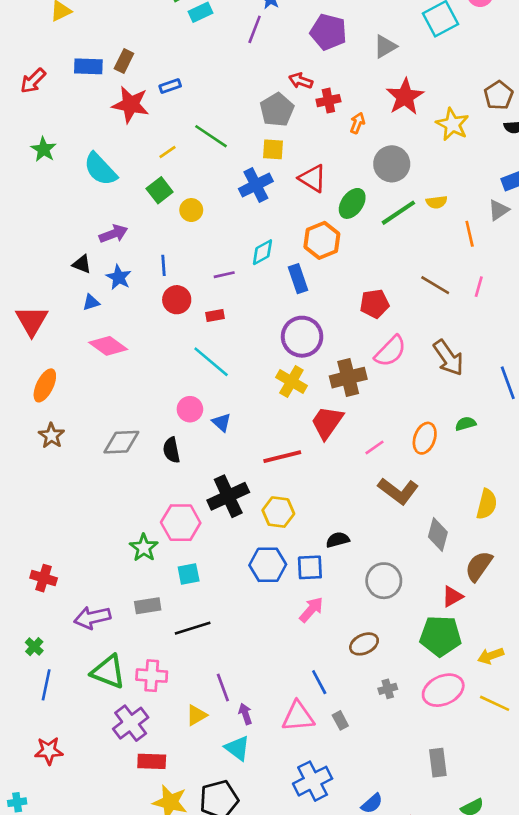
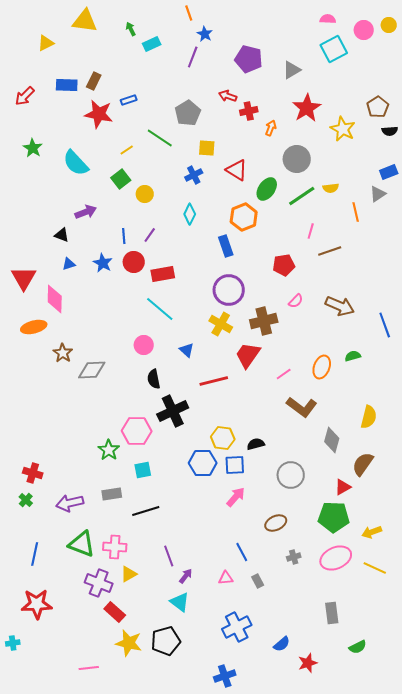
gray pentagon: (277, 110) -> (188, 113), moved
blue cross: (256, 185) -> (194, 175), size x0.7
cyan diamond: (262, 252) -> (190, 214), moved, turned -35
purple line: (224, 275) -> (150, 235), moved, turned -42
blue star: (119, 277) -> (103, 263), moved
brown line: (435, 285) -> (330, 251), turned -50
pink line: (479, 287) -> (311, 231), moved
red rectangle: (215, 316) -> (163, 274), size x1.6
pink diamond: (108, 346) -> (55, 299), moved, turned 56
pink semicircle: (390, 351) -> (296, 301), size x0.6
brown arrow: (448, 358) -> (340, 306), turned -32
orange ellipse: (45, 385) -> (34, 327), turned 50
blue triangle: (222, 422) -> (187, 350), moved
brown star: (51, 436) -> (63, 353), moved
black semicircle: (171, 450) -> (154, 379), moved
yellow hexagon: (278, 512) -> (223, 438), moved
green cross: (34, 647) -> (26, 500), moved
purple arrow: (245, 714) -> (186, 576), turned 56
yellow triangle: (197, 715) -> (129, 574), moved
pink triangle: (298, 716) -> (226, 578), size x0.6
purple cross: (131, 723) -> (99, 583), turned -32
red star: (49, 751) -> (37, 604), size x1.4
red rectangle: (152, 761) -> (115, 612), turned 40

